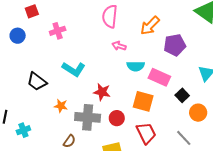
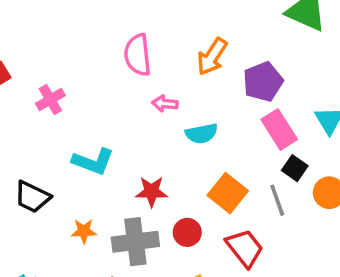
pink rectangle: (159, 77) -> (279, 129), moved, turned 45
orange square: (143, 101) -> (228, 193), turned 35
gray line: (184, 138) -> (277, 200), moved, turned 36

